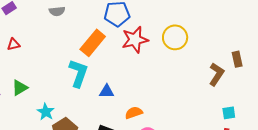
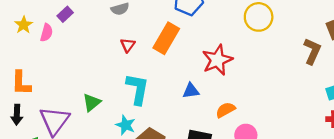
red star: (135, 40) -> (217, 60), moved
red triangle: (14, 44) -> (128, 45), moved, turned -32
cyan L-shape: (78, 73) -> (138, 89), moved

